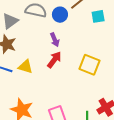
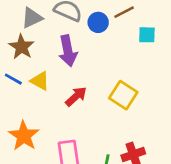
purple arrow: (55, 40) -> (68, 51), moved, size x1.6
red arrow: (54, 60) -> (76, 96), moved

